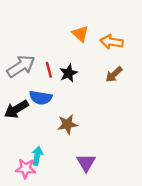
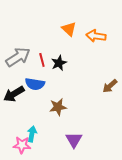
brown arrow: (114, 74) -> (110, 86), moved

